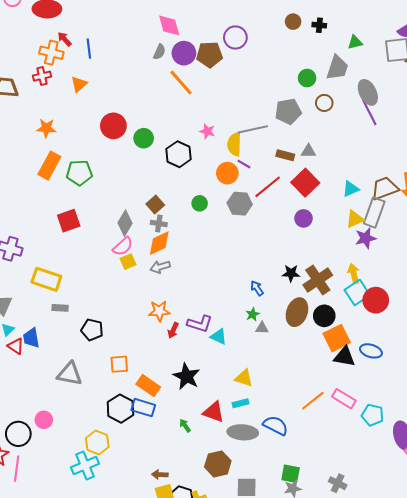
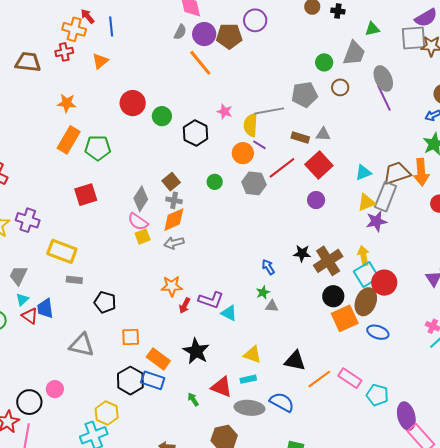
pink semicircle: (123, 246) -> (138, 222), turned 75
brown ellipse: (297, 312) -> (366, 302), moved
black triangle: (344, 357) -> (295, 361), moved

